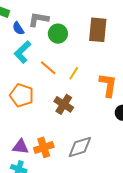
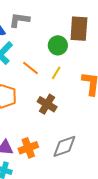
green circle: (58, 34) -> (58, 45), moved

